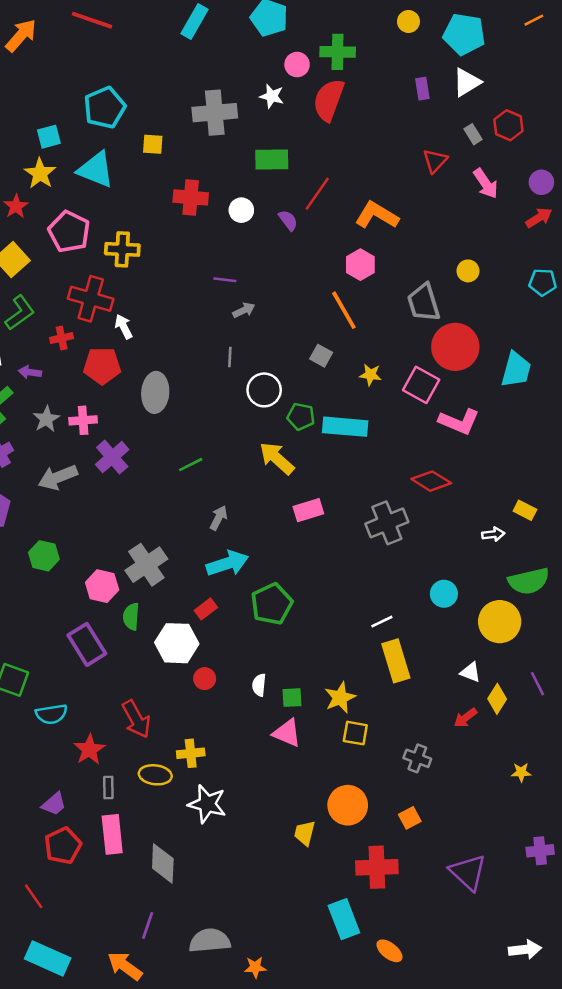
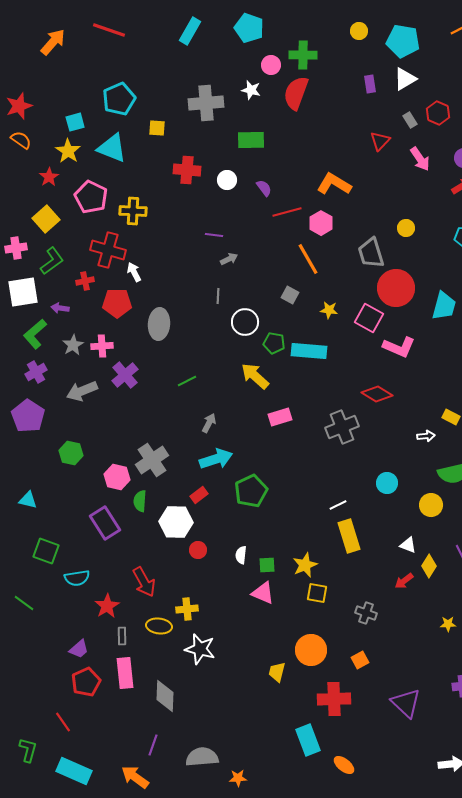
red line: (317, 194) -> (287, 212), moved, turned 40
yellow circle: (500, 622) -> (431, 505), size x0.7

